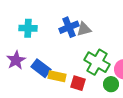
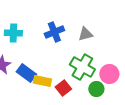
gray triangle: (84, 29) -> (85, 34), moved
red square: (78, 83) -> (63, 88), turned 35

